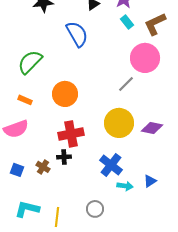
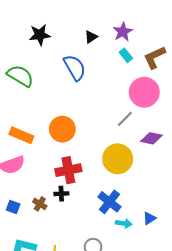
green semicircle: (30, 62) -> (20, 76), moved, turned 76
orange rectangle: (25, 100) -> (21, 135), size x1.6
purple diamond: (152, 128) -> (151, 138), moved

